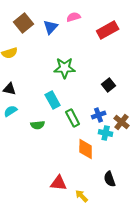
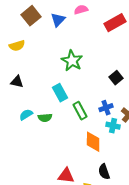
green star: (65, 68) -> (72, 61), turned 30
cyan semicircle: (11, 111) -> (26, 115), moved
black semicircle: (110, 179) -> (104, 172), moved

